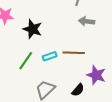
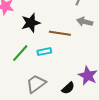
black star: (33, 29) -> (31, 23), turned 30
brown line: (74, 53) -> (60, 33), moved

